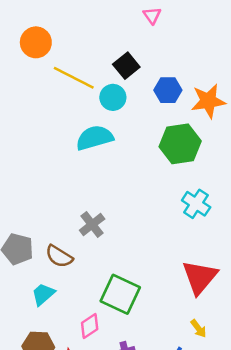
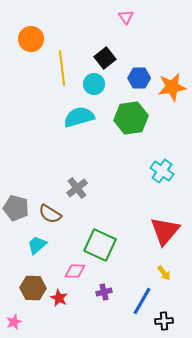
yellow line: (74, 78) -> (62, 68), turned 56
green hexagon: (180, 144) -> (131, 118), moved
pink diamond: (90, 326) -> (75, 271), turned 35

